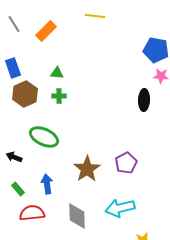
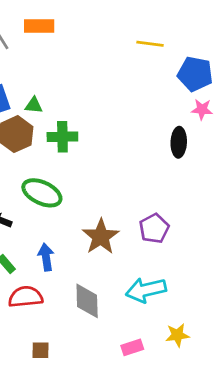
yellow line: (95, 16) -> (150, 44), moved
orange rectangle: (46, 31) -> (39, 26), moved, turned 45
green triangle: (57, 73) -> (34, 105), moved
green cross: (59, 96) -> (62, 137), size x1.5

